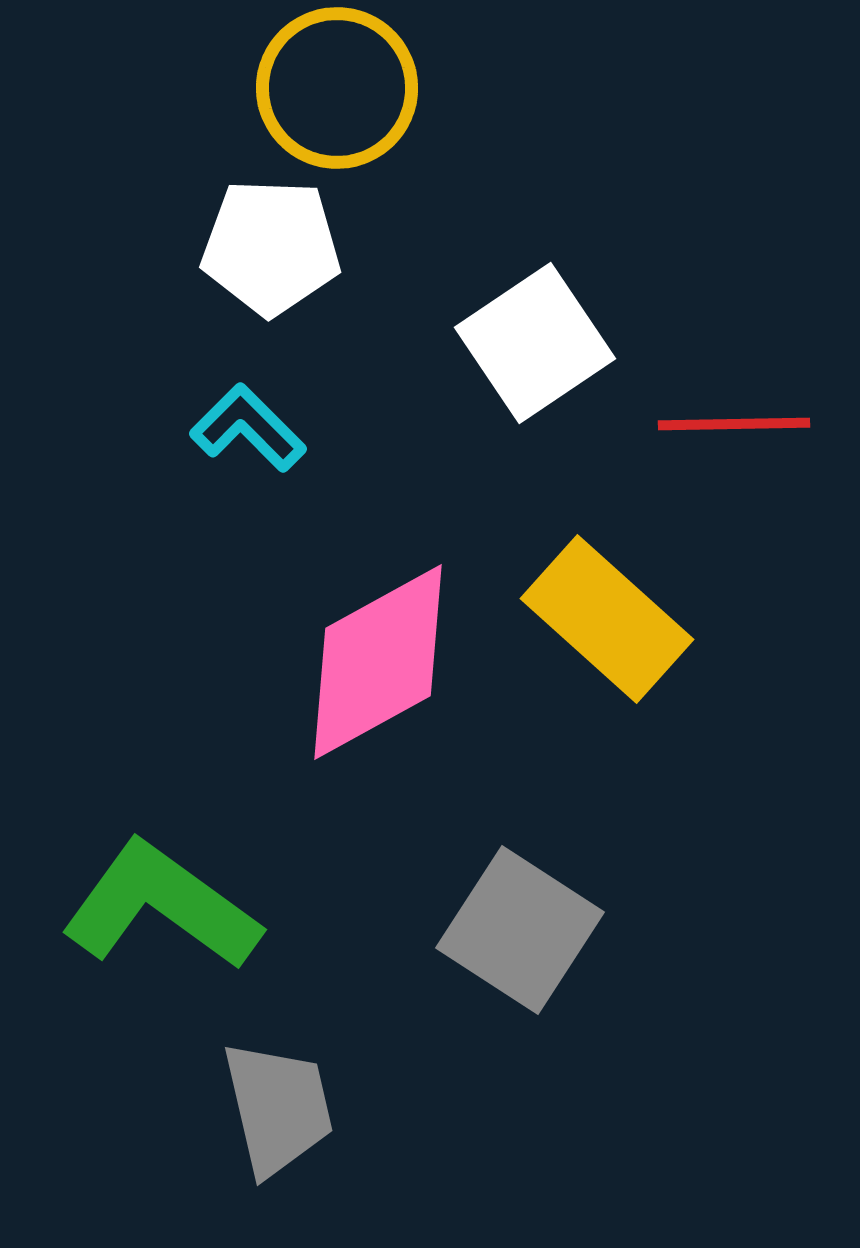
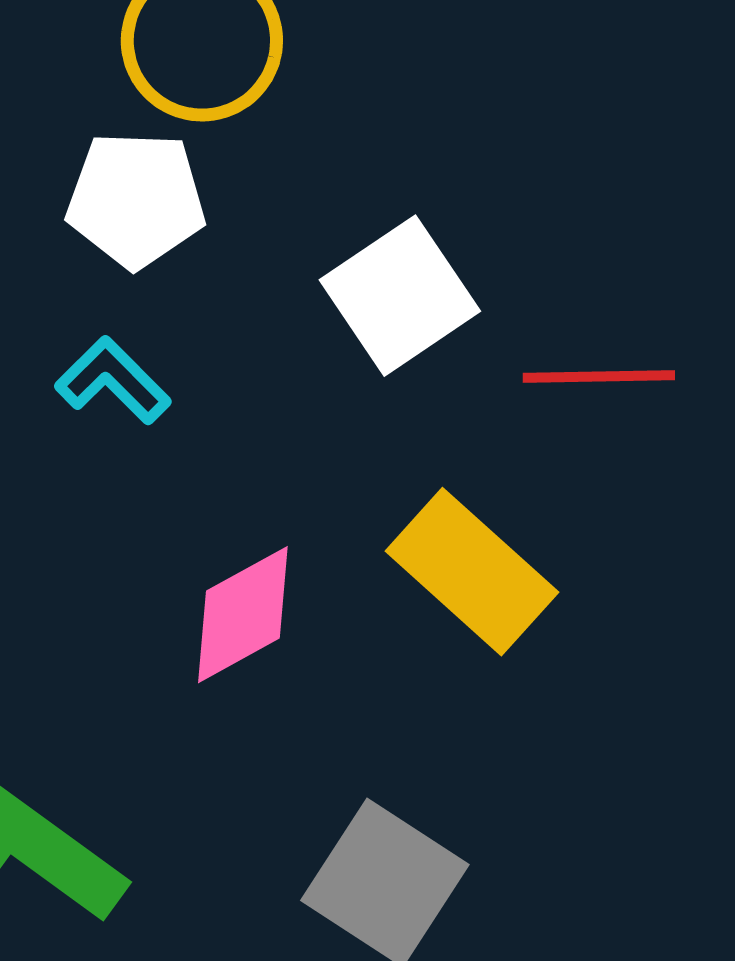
pink diamond: (378, 662) -> (243, 615), size x0.7

